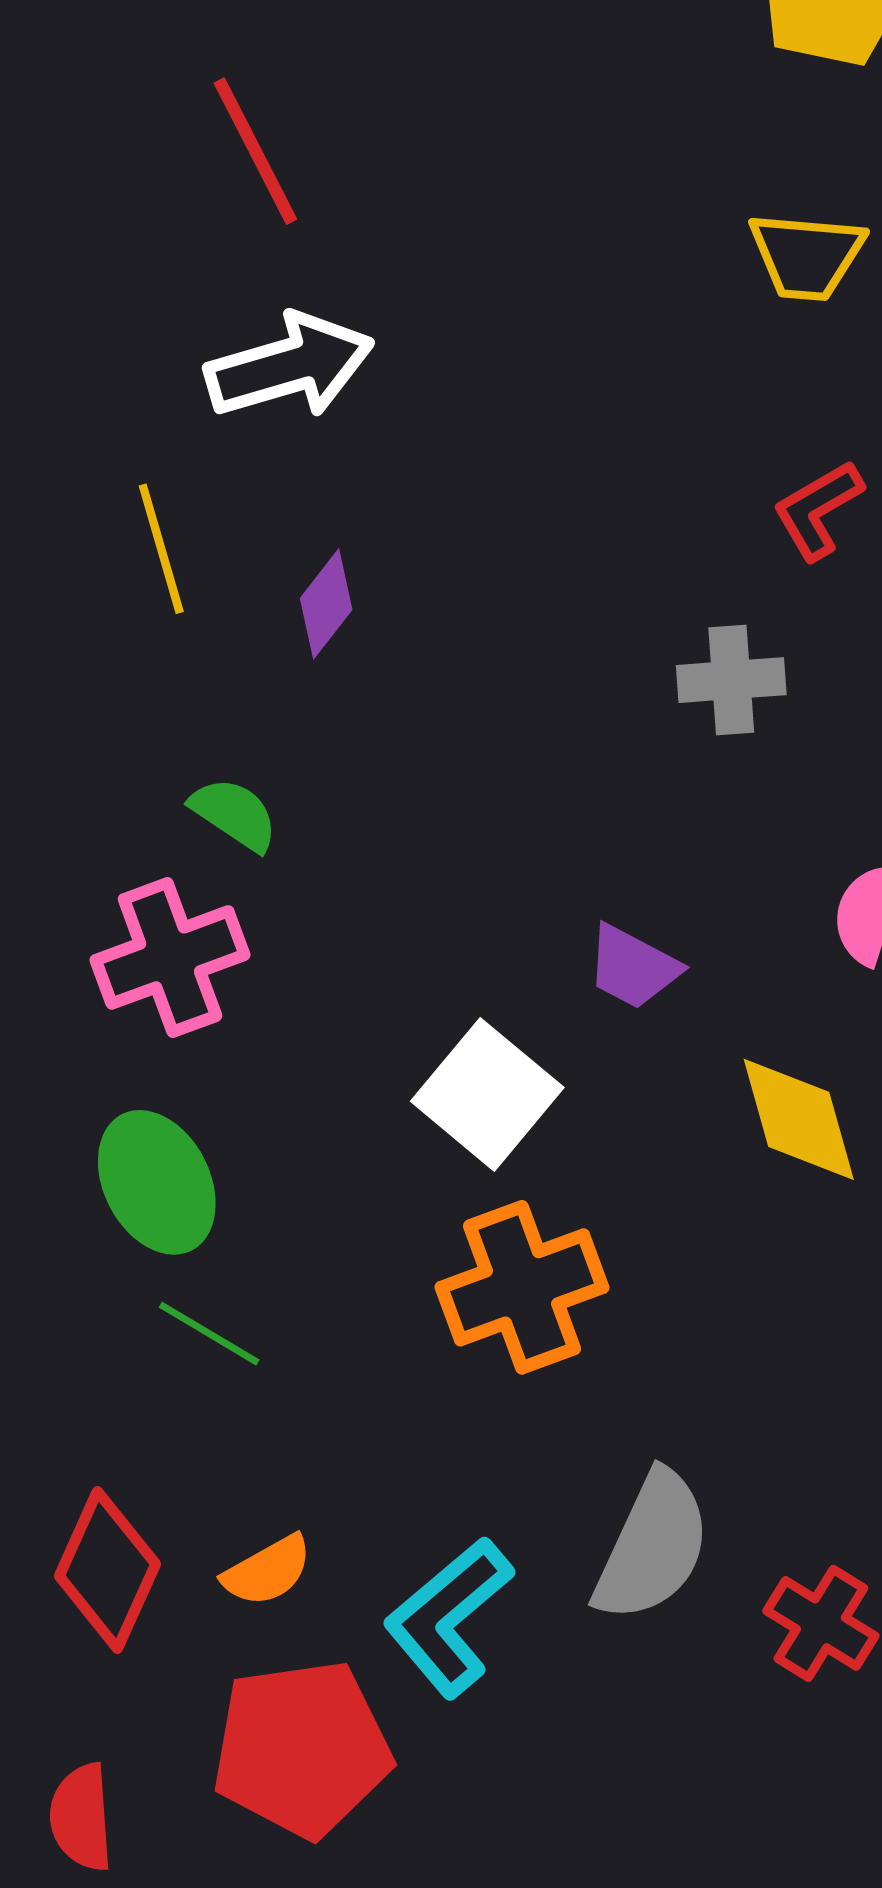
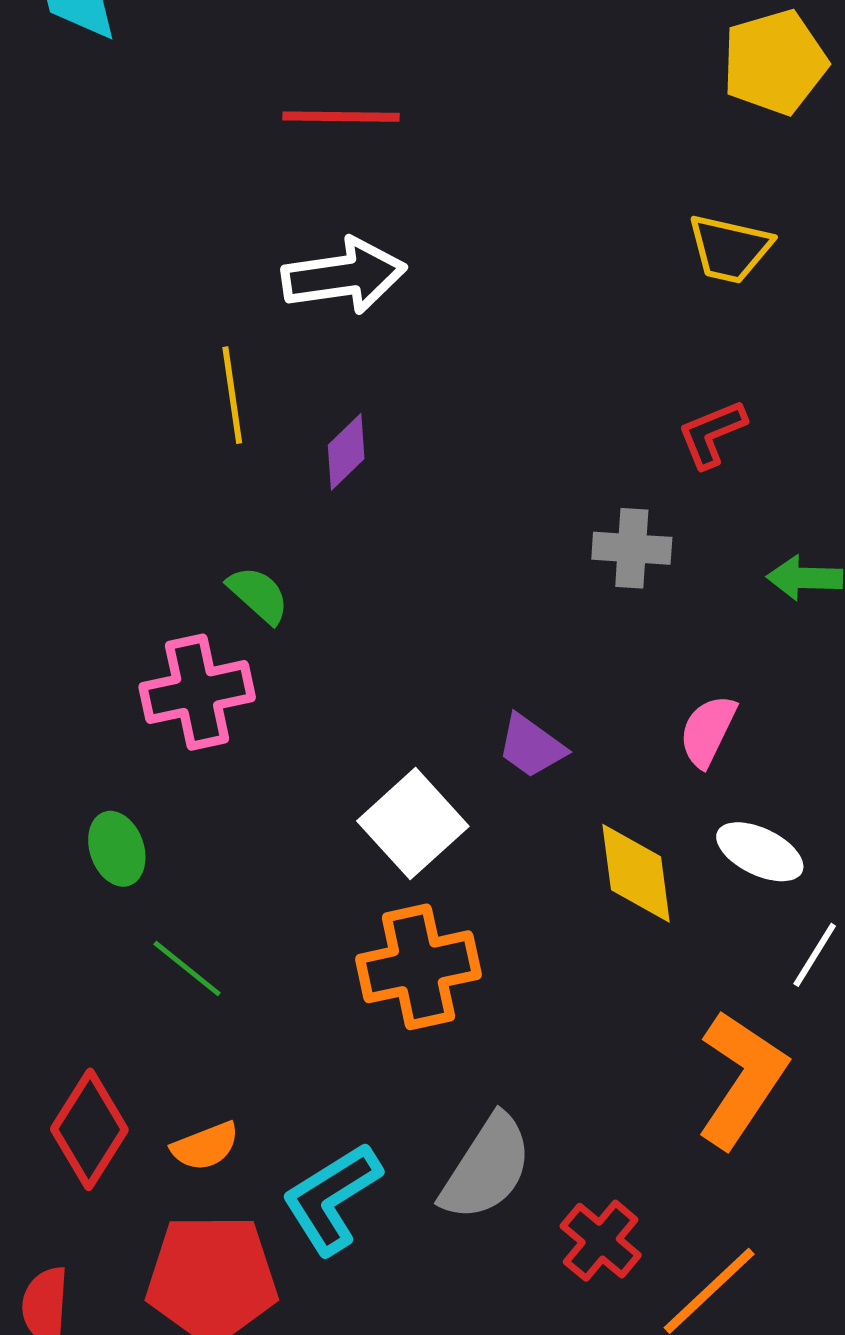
red line: (255, 151) -> (341, 117), turned -70
green ellipse: (157, 1182) -> (117, 849), moved, size x0.7

